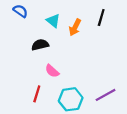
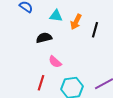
black line: (101, 17) -> (95, 30), moved
cyan triangle: (53, 21) -> (56, 16), turned -32

